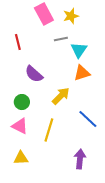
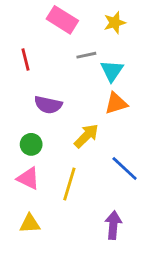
pink rectangle: (44, 14) -> (62, 20), turned -30
yellow star: (71, 16) -> (115, 23), moved
purple semicircle: (34, 74) -> (48, 105), turned -30

